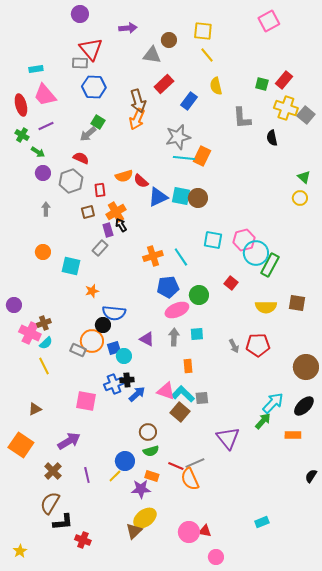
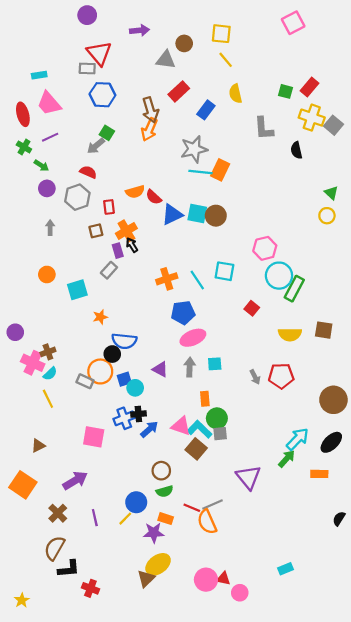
cyan square: (213, 240) -> (224, 271), moved
pink hexagon: (244, 240) -> (265, 248), moved
cyan square: (71, 266) -> (77, 290), turned -30
green circle: (199, 295) -> (217, 418), moved
pink circle: (216, 557) -> (240, 593), moved

